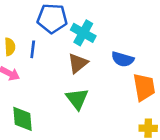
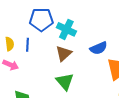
blue semicircle: (123, 59) -> (99, 48), turned -36

